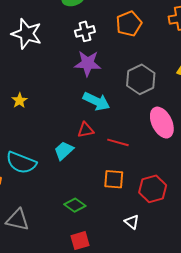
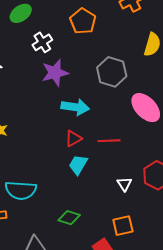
cyan trapezoid: (64, 151) -> (78, 165), moved
orange square: (114, 179) -> (123, 226), moved
green diamond: (75, 205) -> (69, 218), moved
white triangle: (132, 222) -> (124, 184), moved, turned 35

